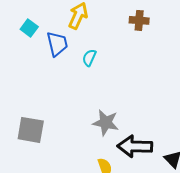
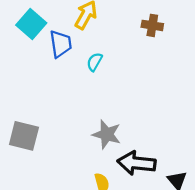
cyan square: (29, 28) -> (31, 24), size x1.5

